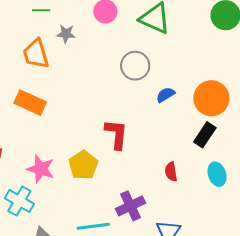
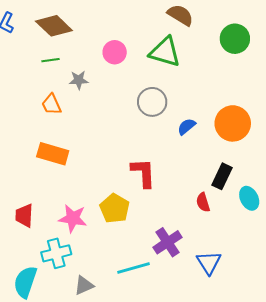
orange trapezoid: (36, 54) -> (51, 104), size x0.7
black rectangle: (205, 135) -> (222, 176), moved
cyan cross: (19, 201) -> (56, 253), turned -36

